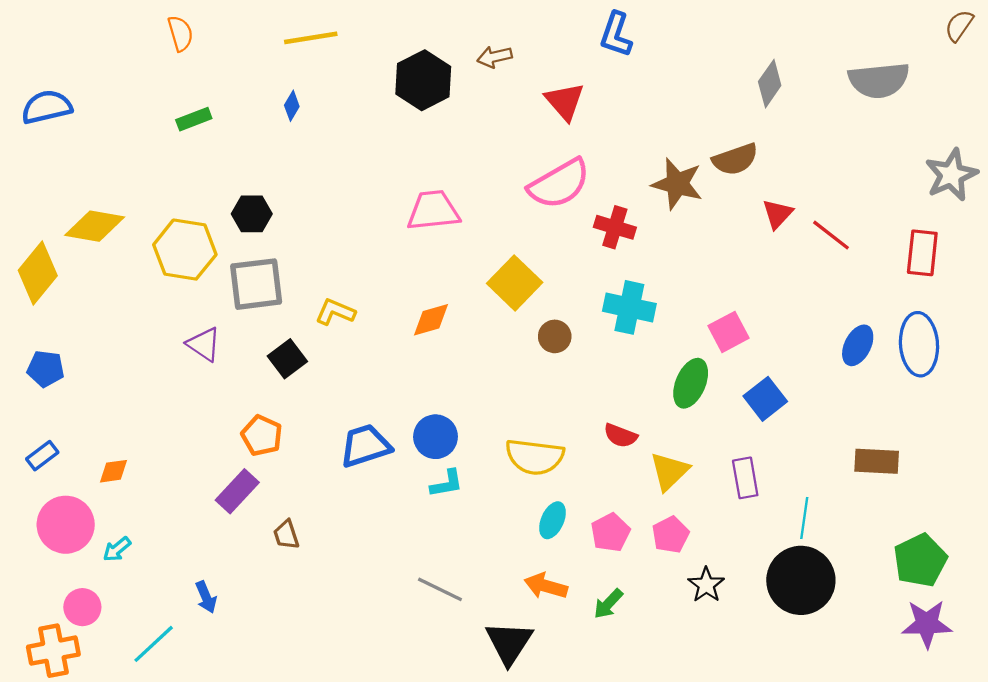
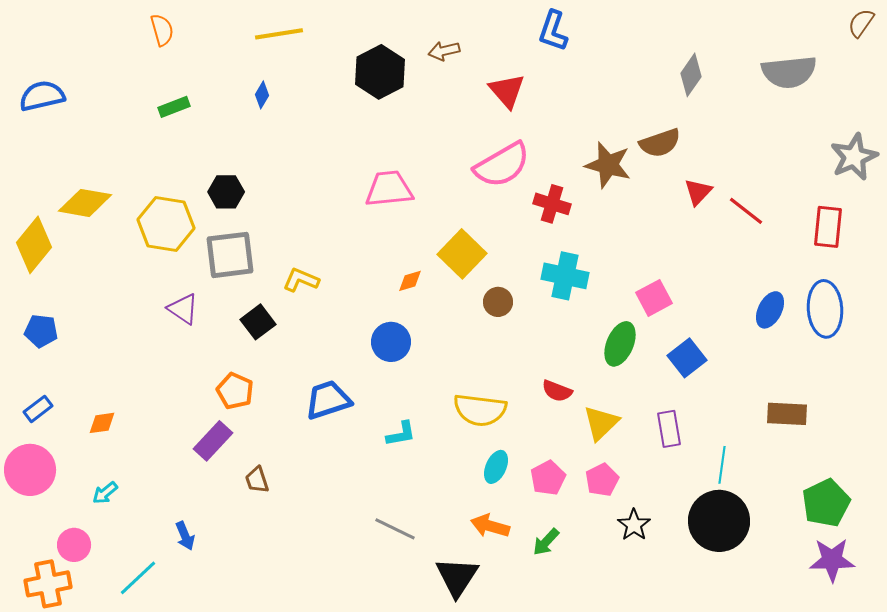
orange diamond: (431, 320) -> (410, 281), moved, size x0.7
blue circle: (436, 437) -> (391, 342), moved
pink circle: (66, 525) -> (30, 470), moved

